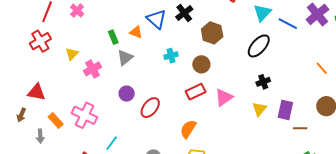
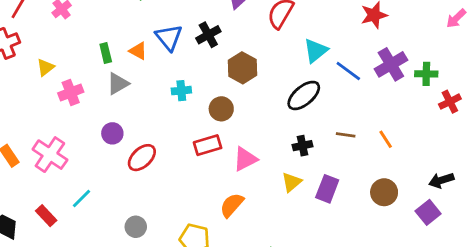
brown line: (300, 128) -> (346, 135), moved
orange semicircle: (188, 129) -> (232, 205), moved

